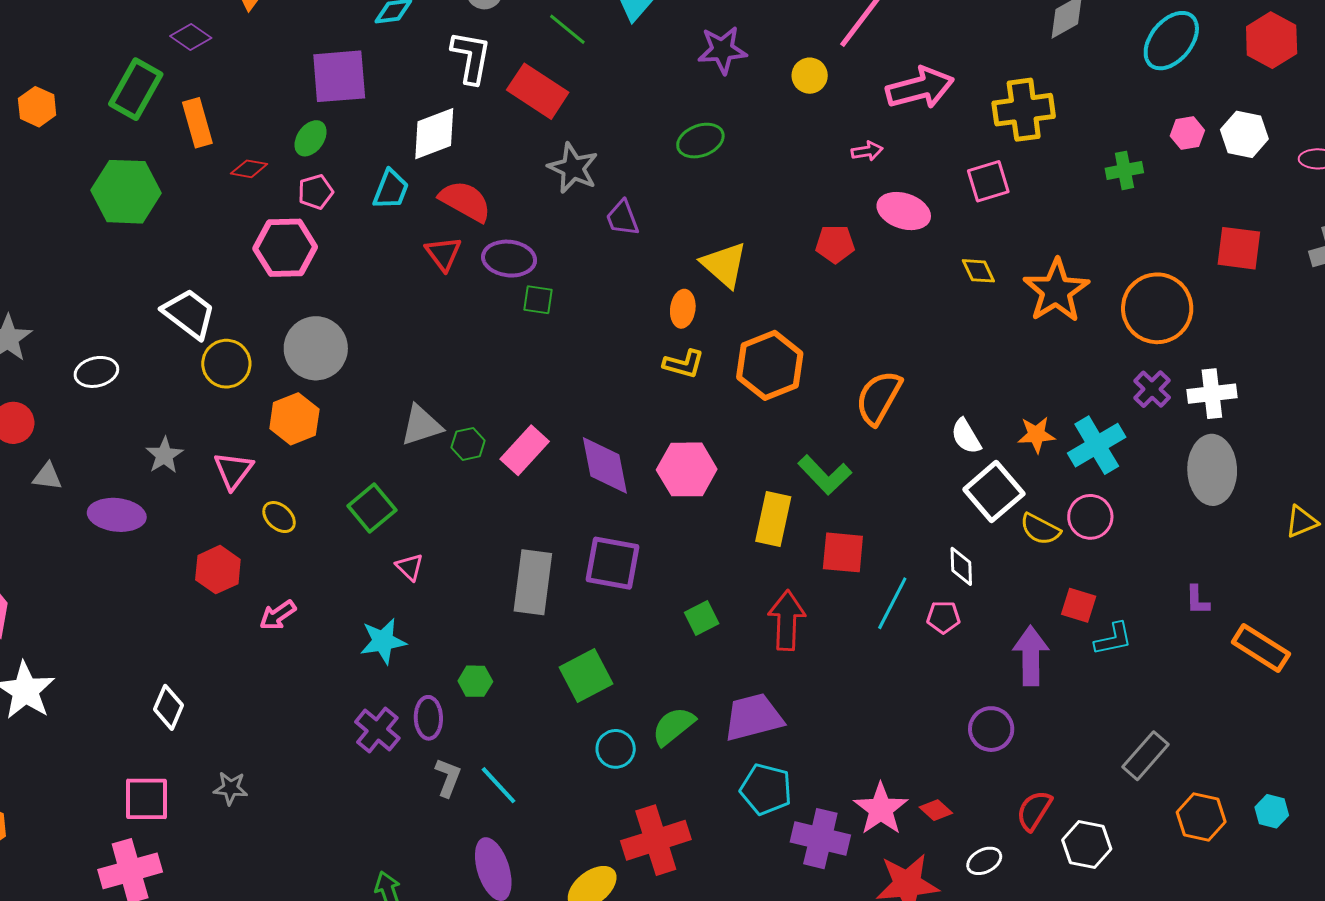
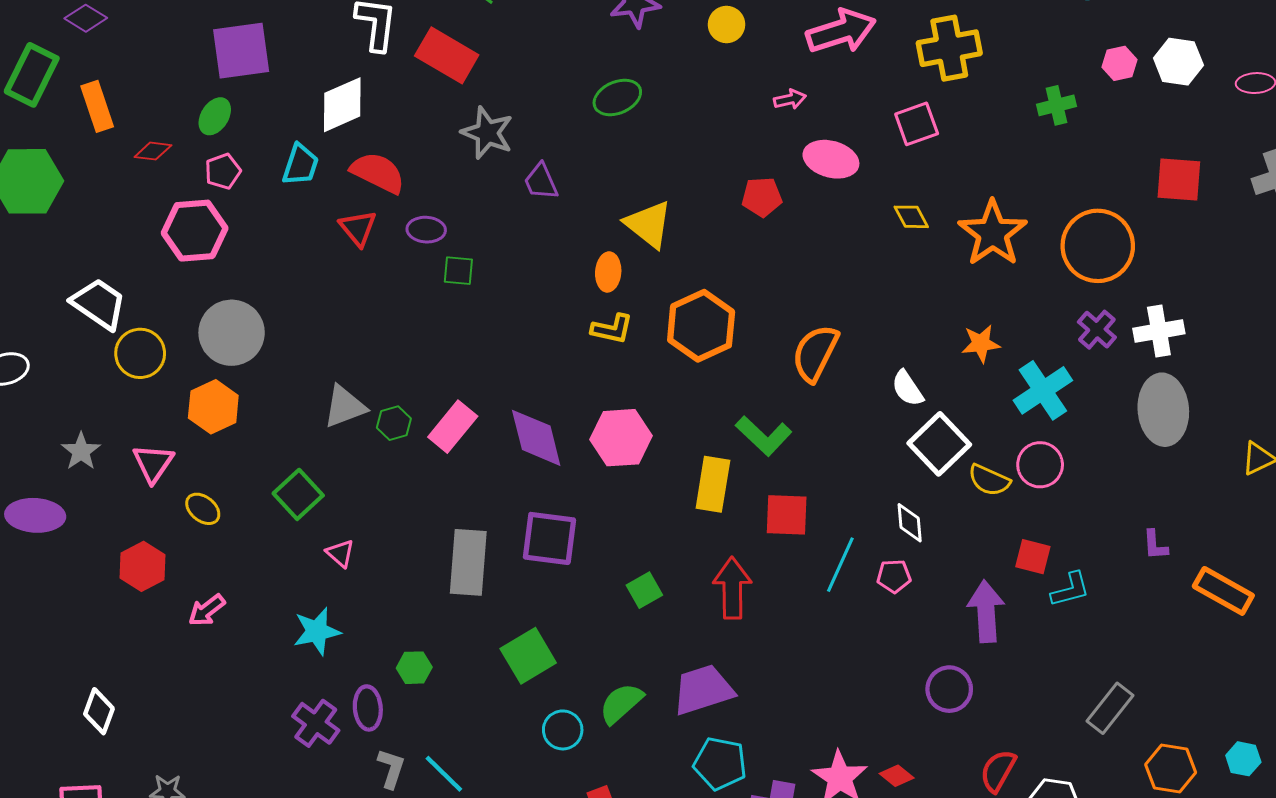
purple ellipse: (509, 259) -> (426, 230), size x0.7
orange star: (1036, 435) -> (981, 344), moved

